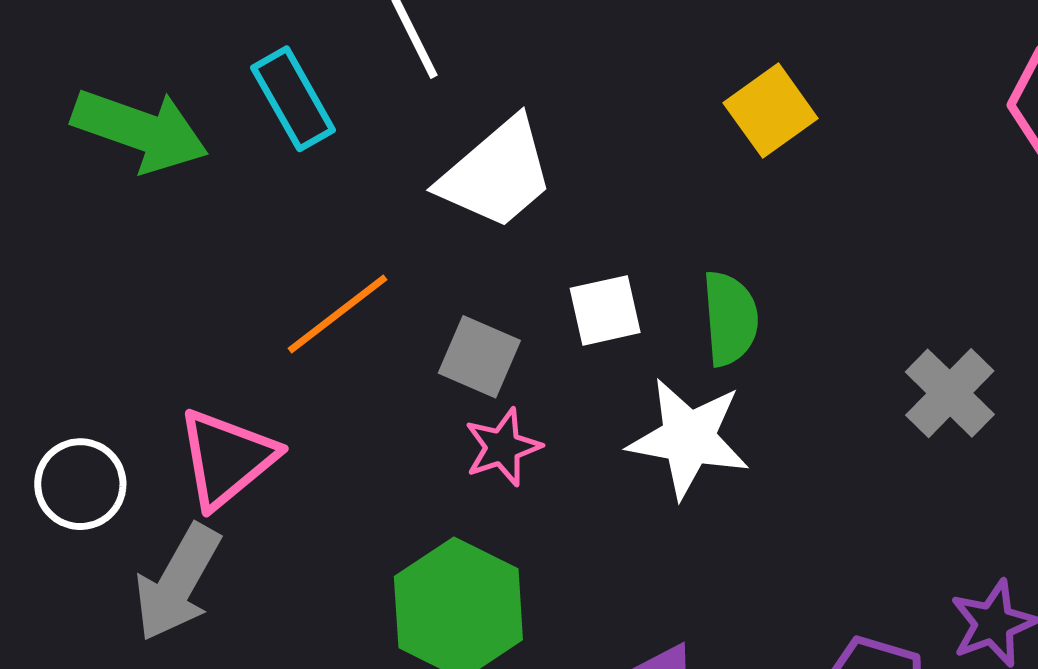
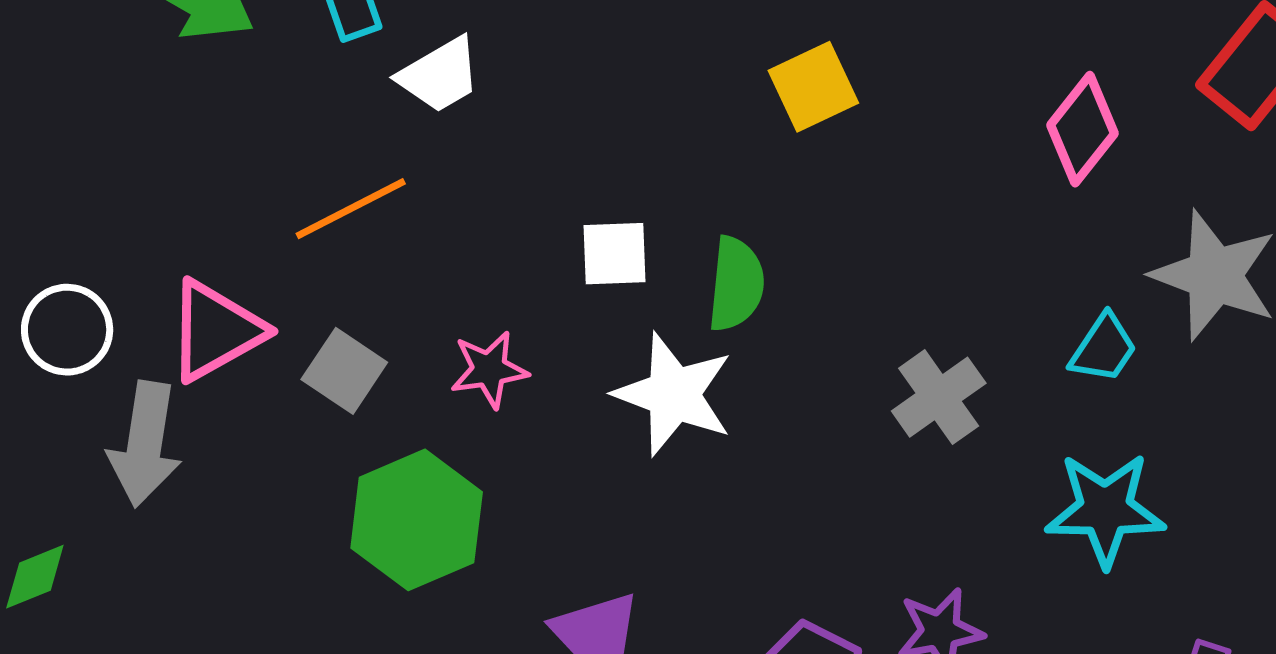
white trapezoid: (497, 174) -> (440, 75), moved, size x0.7
gray square: (479, 357) -> (344, 371), moved
gray arrow: (178, 583) -> (145, 444), turned -31

